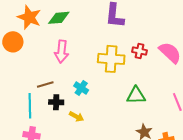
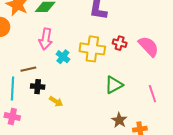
cyan cross: (81, 88) -> (63, 57), moved
green triangle: (136, 95) -> (114, 85), turned -30

